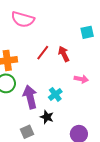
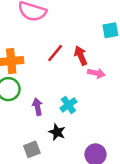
pink arrow: (81, 79) -> (96, 73), moved
purple arrow: (30, 97) -> (37, 107), size x0.6

